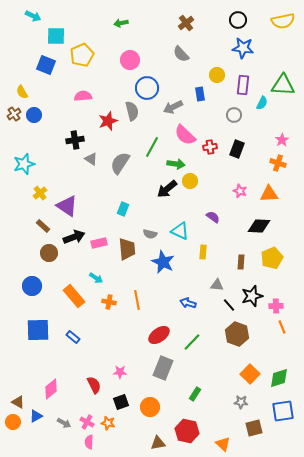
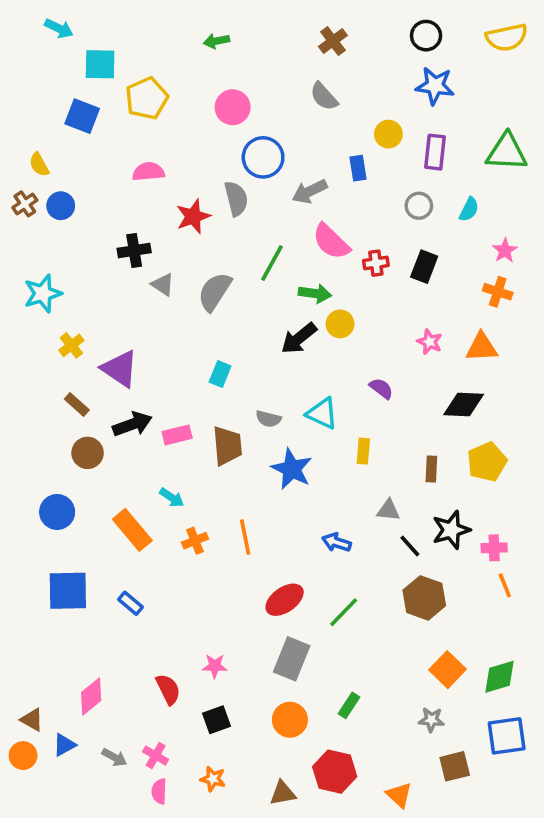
cyan semicircle: (262, 103) -> (469, 209), moved
orange cross: (109, 302) -> (195, 541), turned -32
orange circle: (150, 407) -> (290, 720), moved
orange star: (108, 423) -> (213, 779), moved

